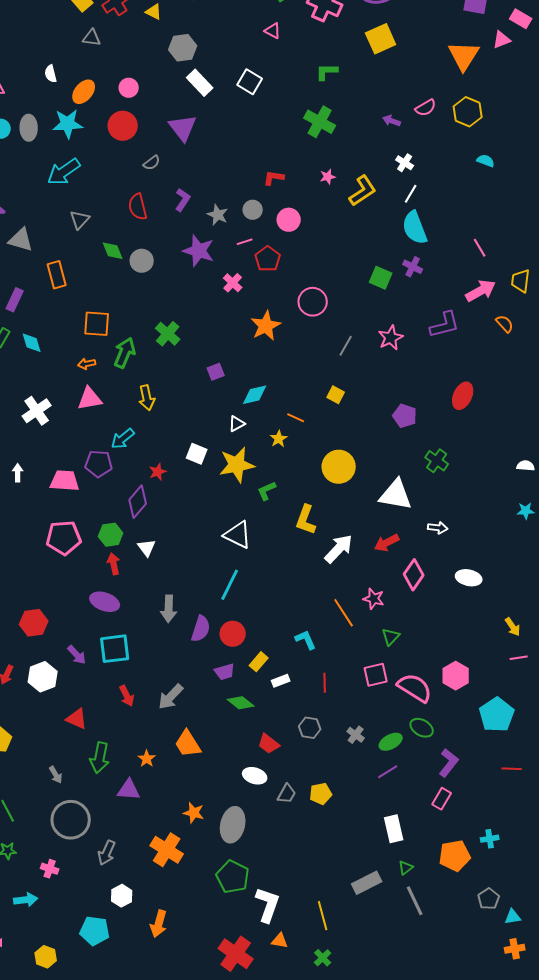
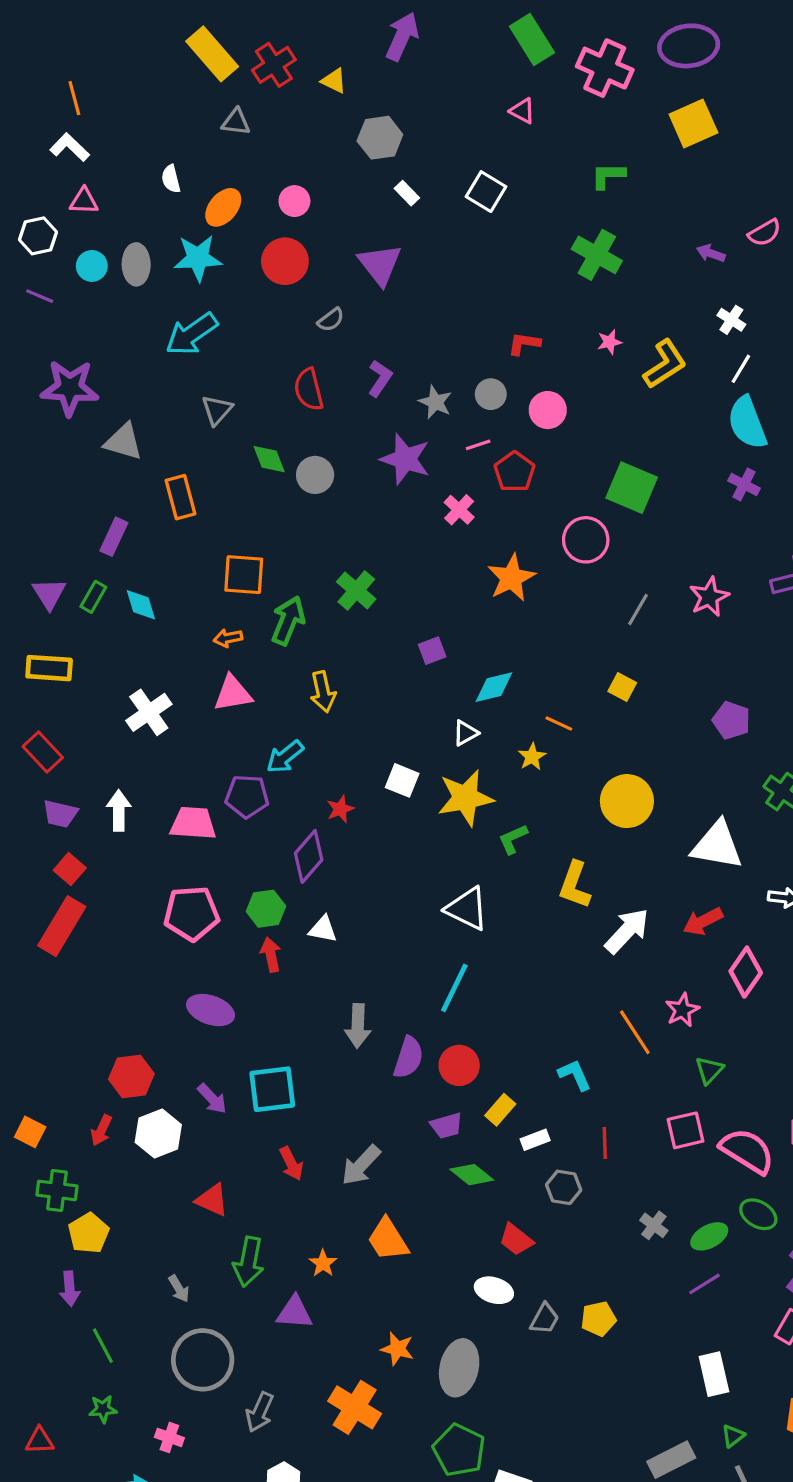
white rectangle: (200, 83) -> (407, 193), size x0.6
green square: (381, 278) -> (632, 488), moved, size x1.4
white arrow: (18, 473) -> (119, 811), size x1.4
white triangle: (147, 548) -> (323, 929), turned -42
pink star: (374, 599) -> (682, 1010), turned 30
purple ellipse: (105, 602) -> (211, 1010), moved
red hexagon: (34, 623) -> (131, 1077), moved
gray hexagon: (310, 728) -> (564, 1187), moved

